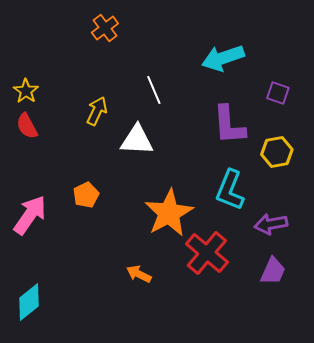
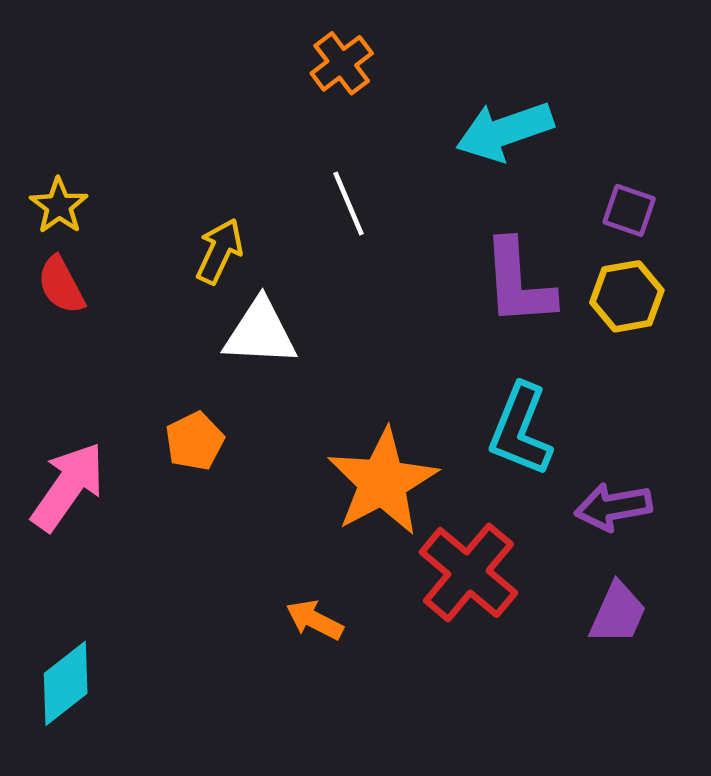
orange cross: (105, 28) -> (342, 63), moved
white triangle: (137, 140) -> (260, 333), moved
yellow hexagon: (277, 152) -> (627, 296), moved

